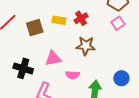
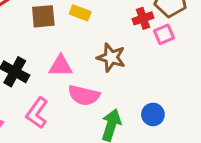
red cross: (81, 18) -> (143, 18), moved
pink semicircle: (73, 75) -> (84, 95), size x1.5

